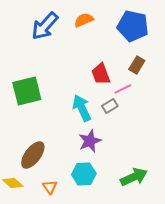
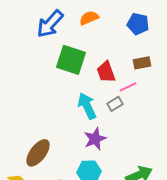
blue pentagon: (133, 26) -> (138, 24), size x0.7
brown rectangle: (137, 65) -> (142, 63), turned 48
green square: (27, 91) -> (71, 60), moved, turned 32

